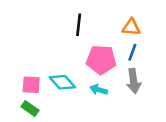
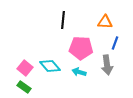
blue line: (132, 52) -> (115, 43), moved
pink square: (31, 85) -> (25, 68), turned 35

